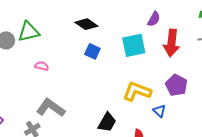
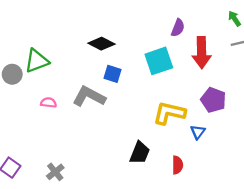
pink semicircle: (42, 66) -> (49, 103), moved
gray L-shape: (51, 108) -> (89, 96), moved
blue triangle: (159, 111) -> (198, 132), turned 32

